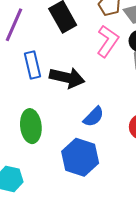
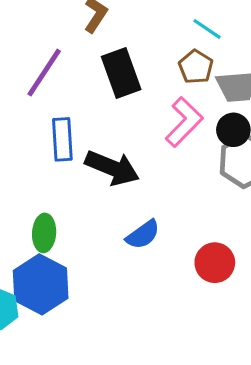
green ellipse: (31, 126) -> (44, 233), size x0.7
blue hexagon: (80, 157) -> (41, 284), moved

